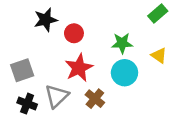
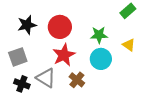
black star: (46, 20) -> (27, 25), moved
red circle: (74, 33) -> (60, 27), size x1.5
gray triangle: (57, 96) -> (46, 78), turned -45

